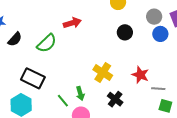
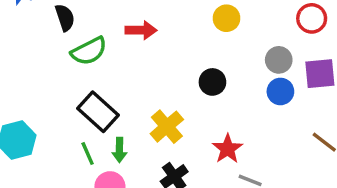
black circle: (125, 32) -> (212, 82), moved
black semicircle: (15, 39) -> (65, 18), moved, turned -77
black rectangle: (33, 78) -> (98, 112), moved

